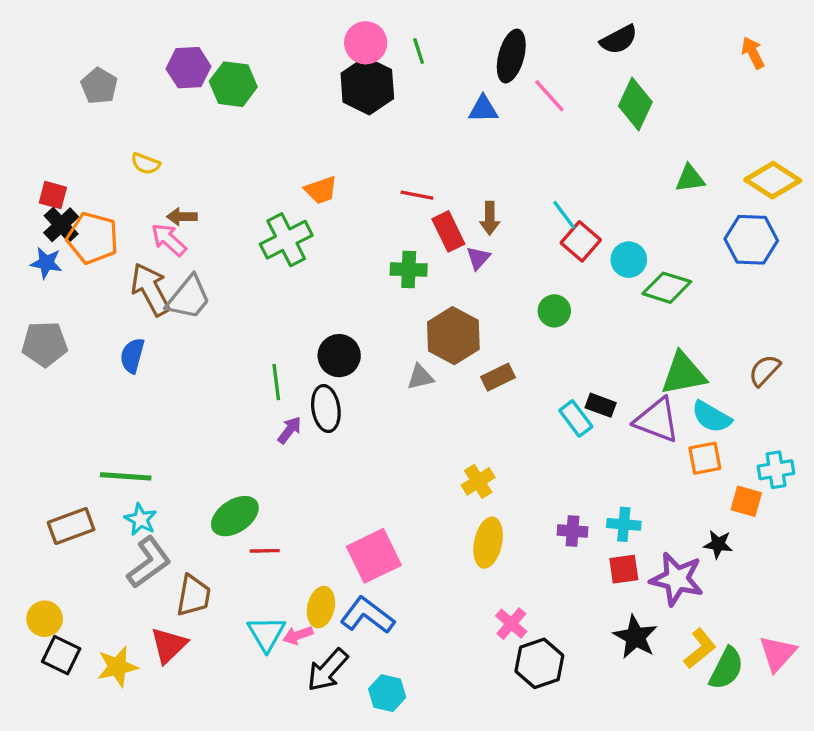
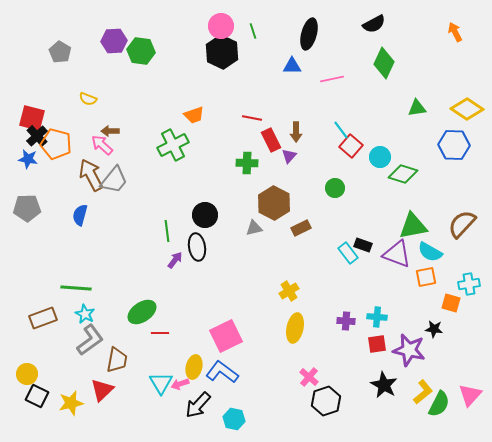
pink line: (549, 96) -> (332, 79), moved, turned -60
red square: (53, 195) -> (32, 118), size x1.5
brown semicircle: (764, 370) -> (462, 224), size x1.4

